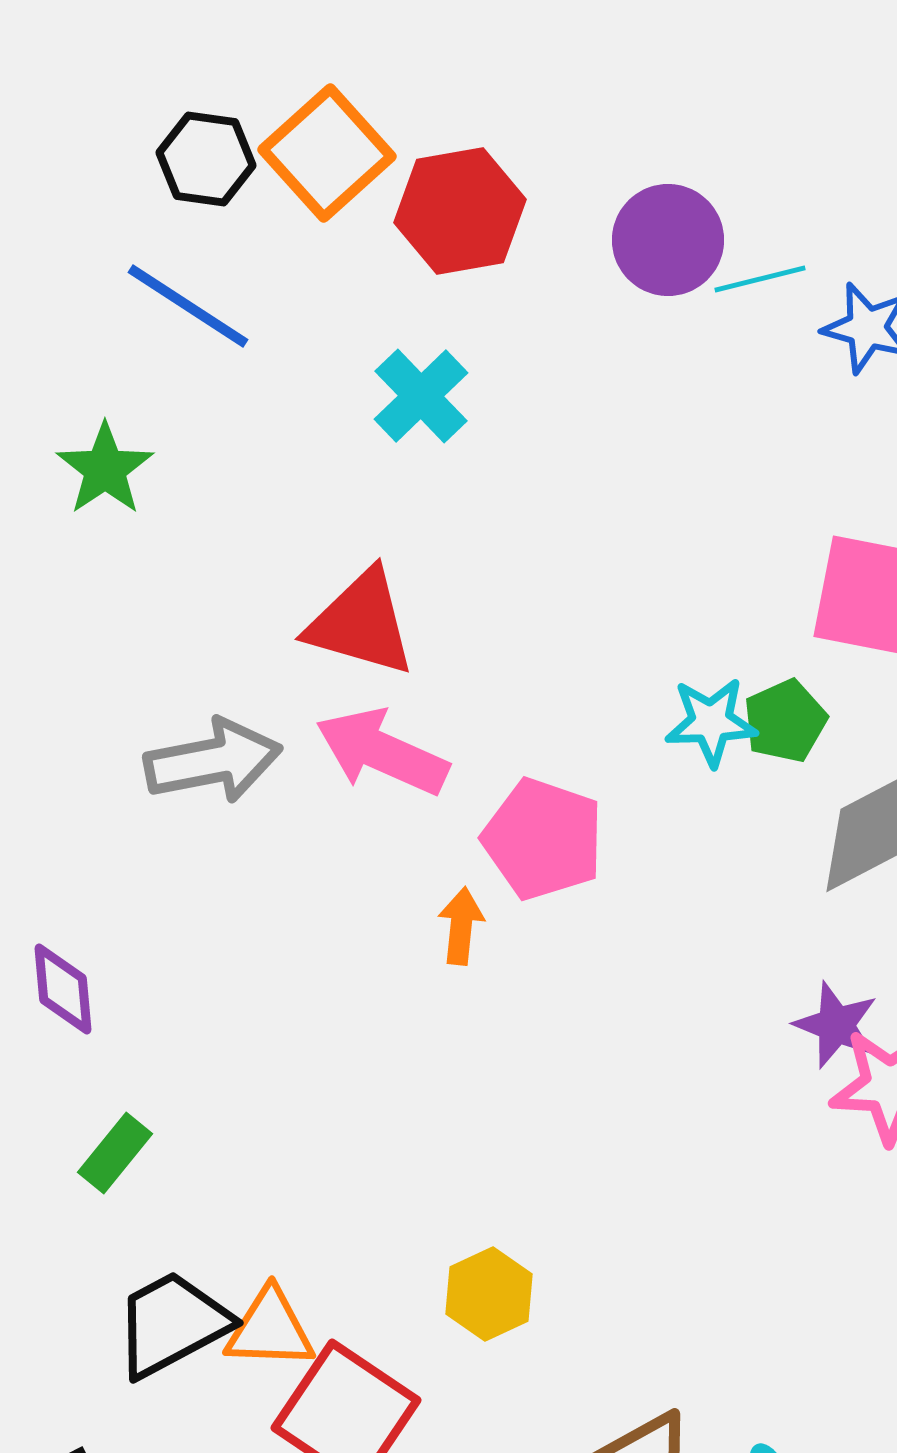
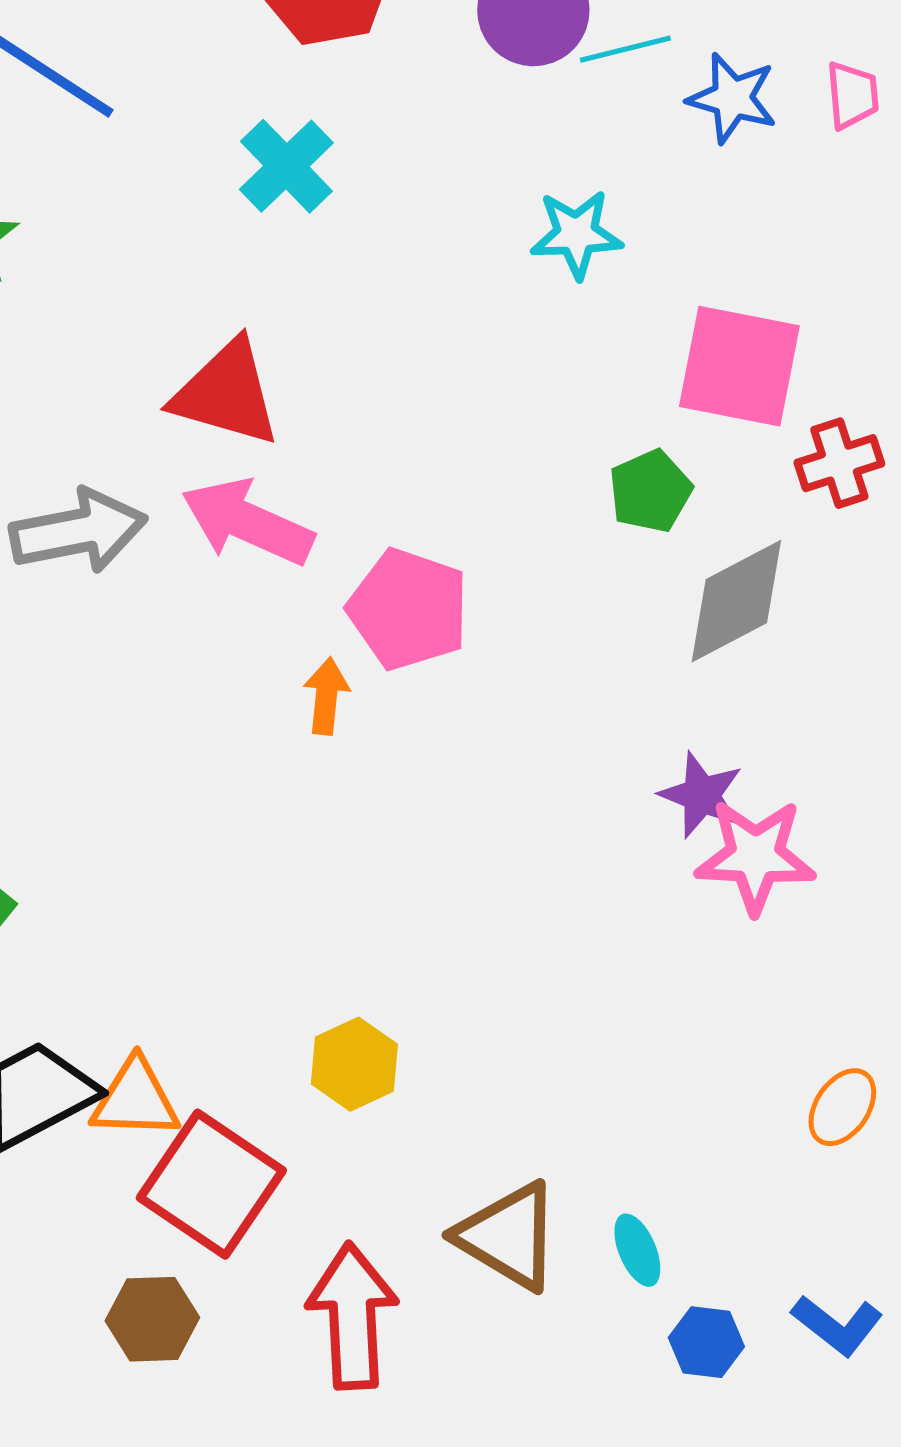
cyan star: (711, 722) -> (576, 234), moved

